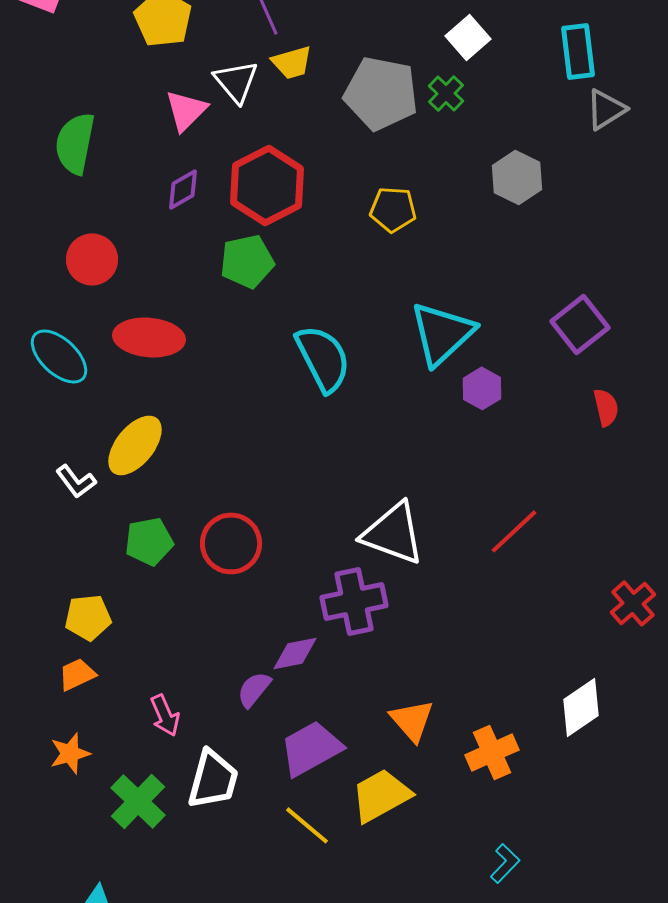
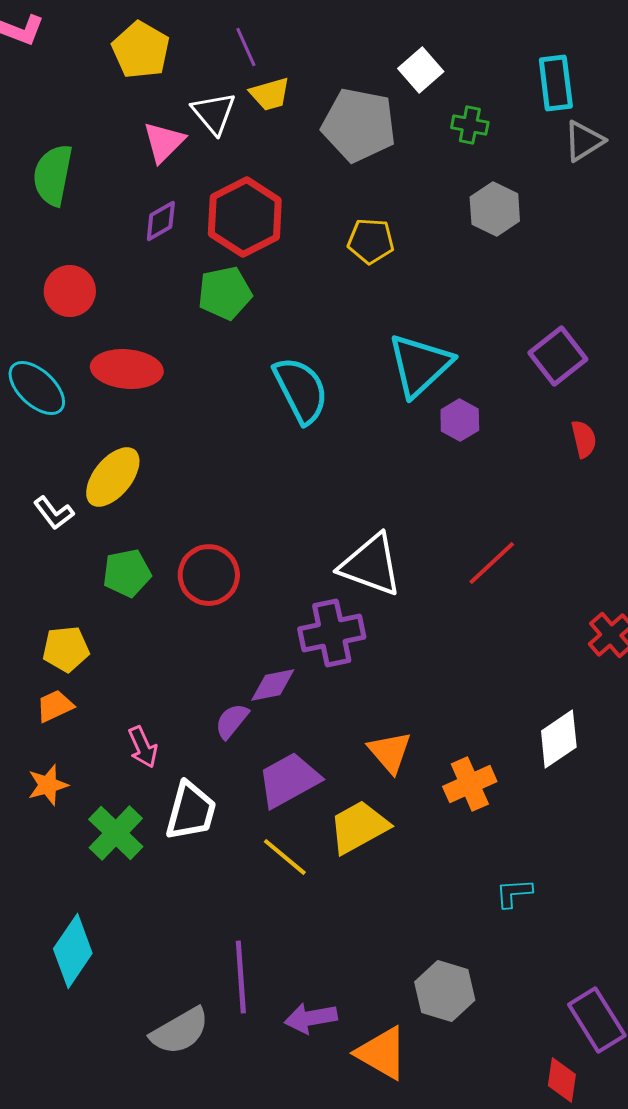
white square: (468, 37) -> (421, 70), moved
green cross: (446, 93) -> (470, 125), moved, turned -33
cyan L-shape: (505, 863) -> (514, 893), moved, turned -138

